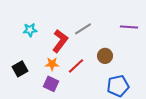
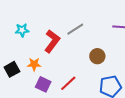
orange star: (52, 64) -> (34, 64), moved
red line: (76, 66) -> (68, 83), moved

